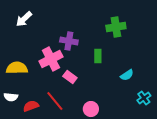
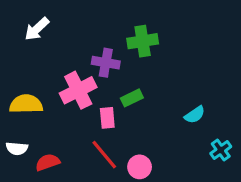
green cross: (116, 27) -> (143, 41), moved
green rectangle: (98, 56) -> (132, 98), moved, turned 64
pink rectangle: (70, 77) -> (107, 118), turned 48
red line: (55, 101) -> (104, 155), moved

